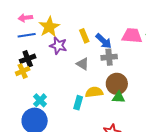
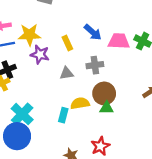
yellow star: (49, 27) -> (29, 35), turned 30
blue arrow: (104, 41) -> (93, 32), moved
gray triangle: (83, 64) -> (67, 73), turned -40
cyan cross: (40, 100) -> (22, 114), size x1.5

